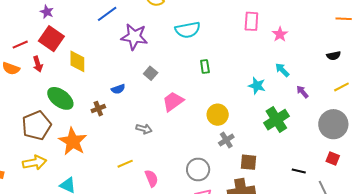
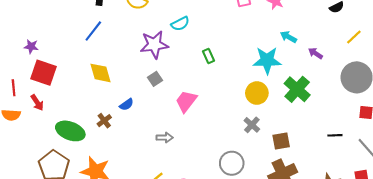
cyan semicircle: (188, 30) -> (180, 24), size x0.7
purple star: (134, 37) -> (154, 45), moved
red line: (20, 45) -> (14, 88), turned -56
yellow diamond: (77, 61) -> (100, 73), moved
gray square: (151, 73) -> (155, 79), turned 32
cyan star: (257, 86) -> (267, 60), size x1.5
brown cross: (98, 109) -> (104, 121), moved
yellow circle: (218, 115) -> (257, 93), moved

